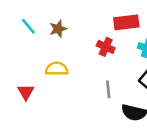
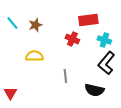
gray line: (108, 89) -> (65, 76), moved
red triangle: (26, 92) -> (10, 93), moved

